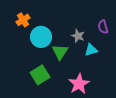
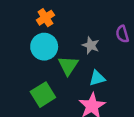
orange cross: (23, 20) -> (45, 18), moved
cyan triangle: (91, 50) -> (97, 78), moved

